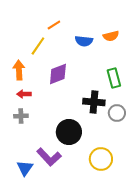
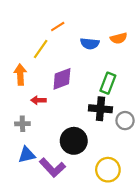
green rectangle: (114, 78) -> (108, 83), moved, turned 36
red arrow: (24, 94) -> (38, 100), moved
blue triangle: (25, 168) -> (27, 155), moved, turned 42

